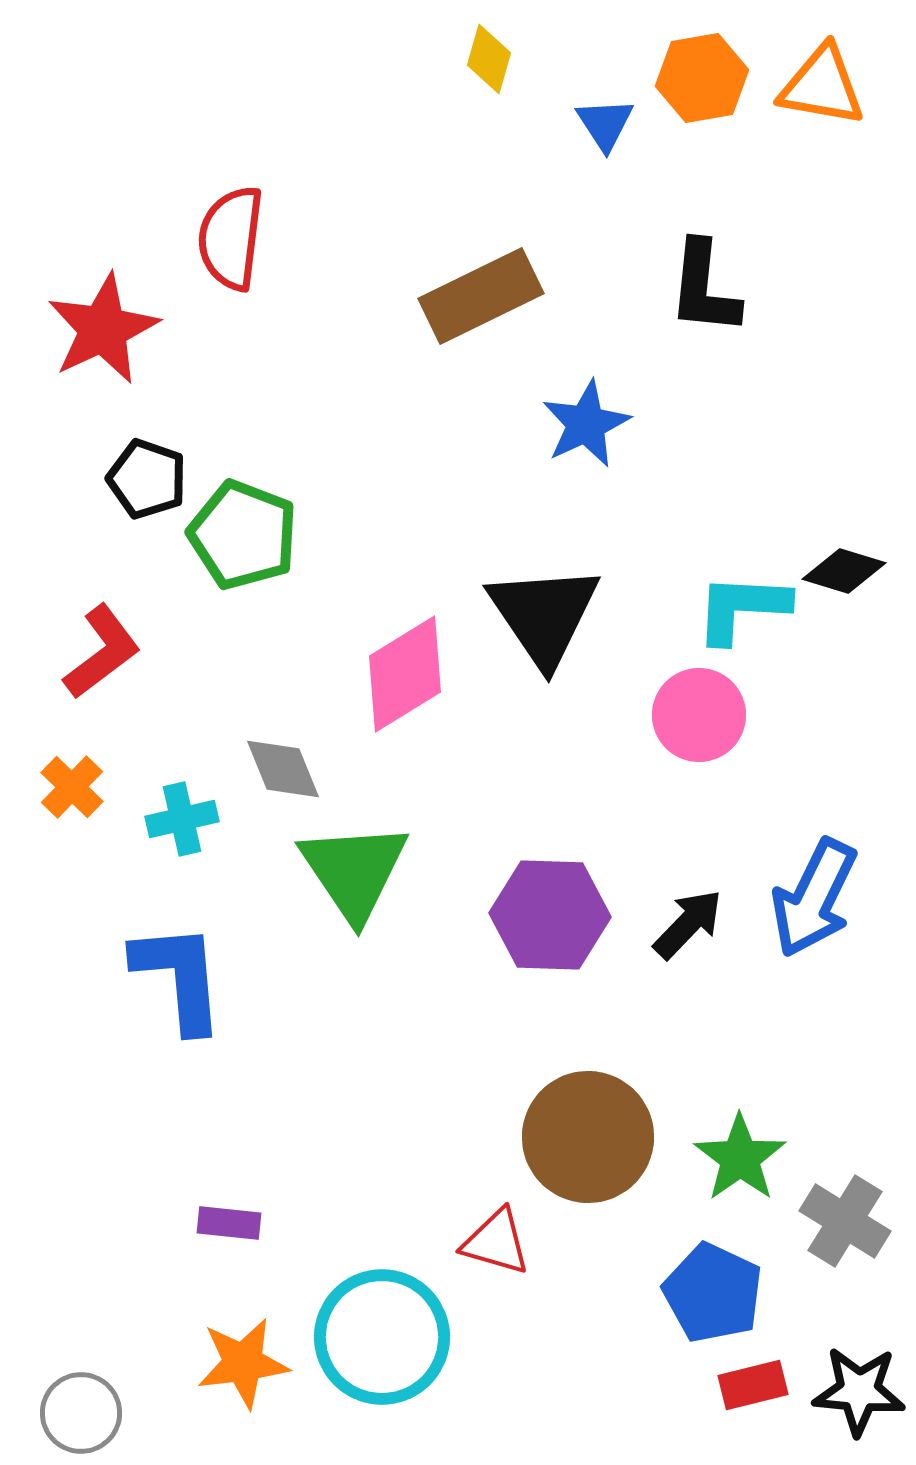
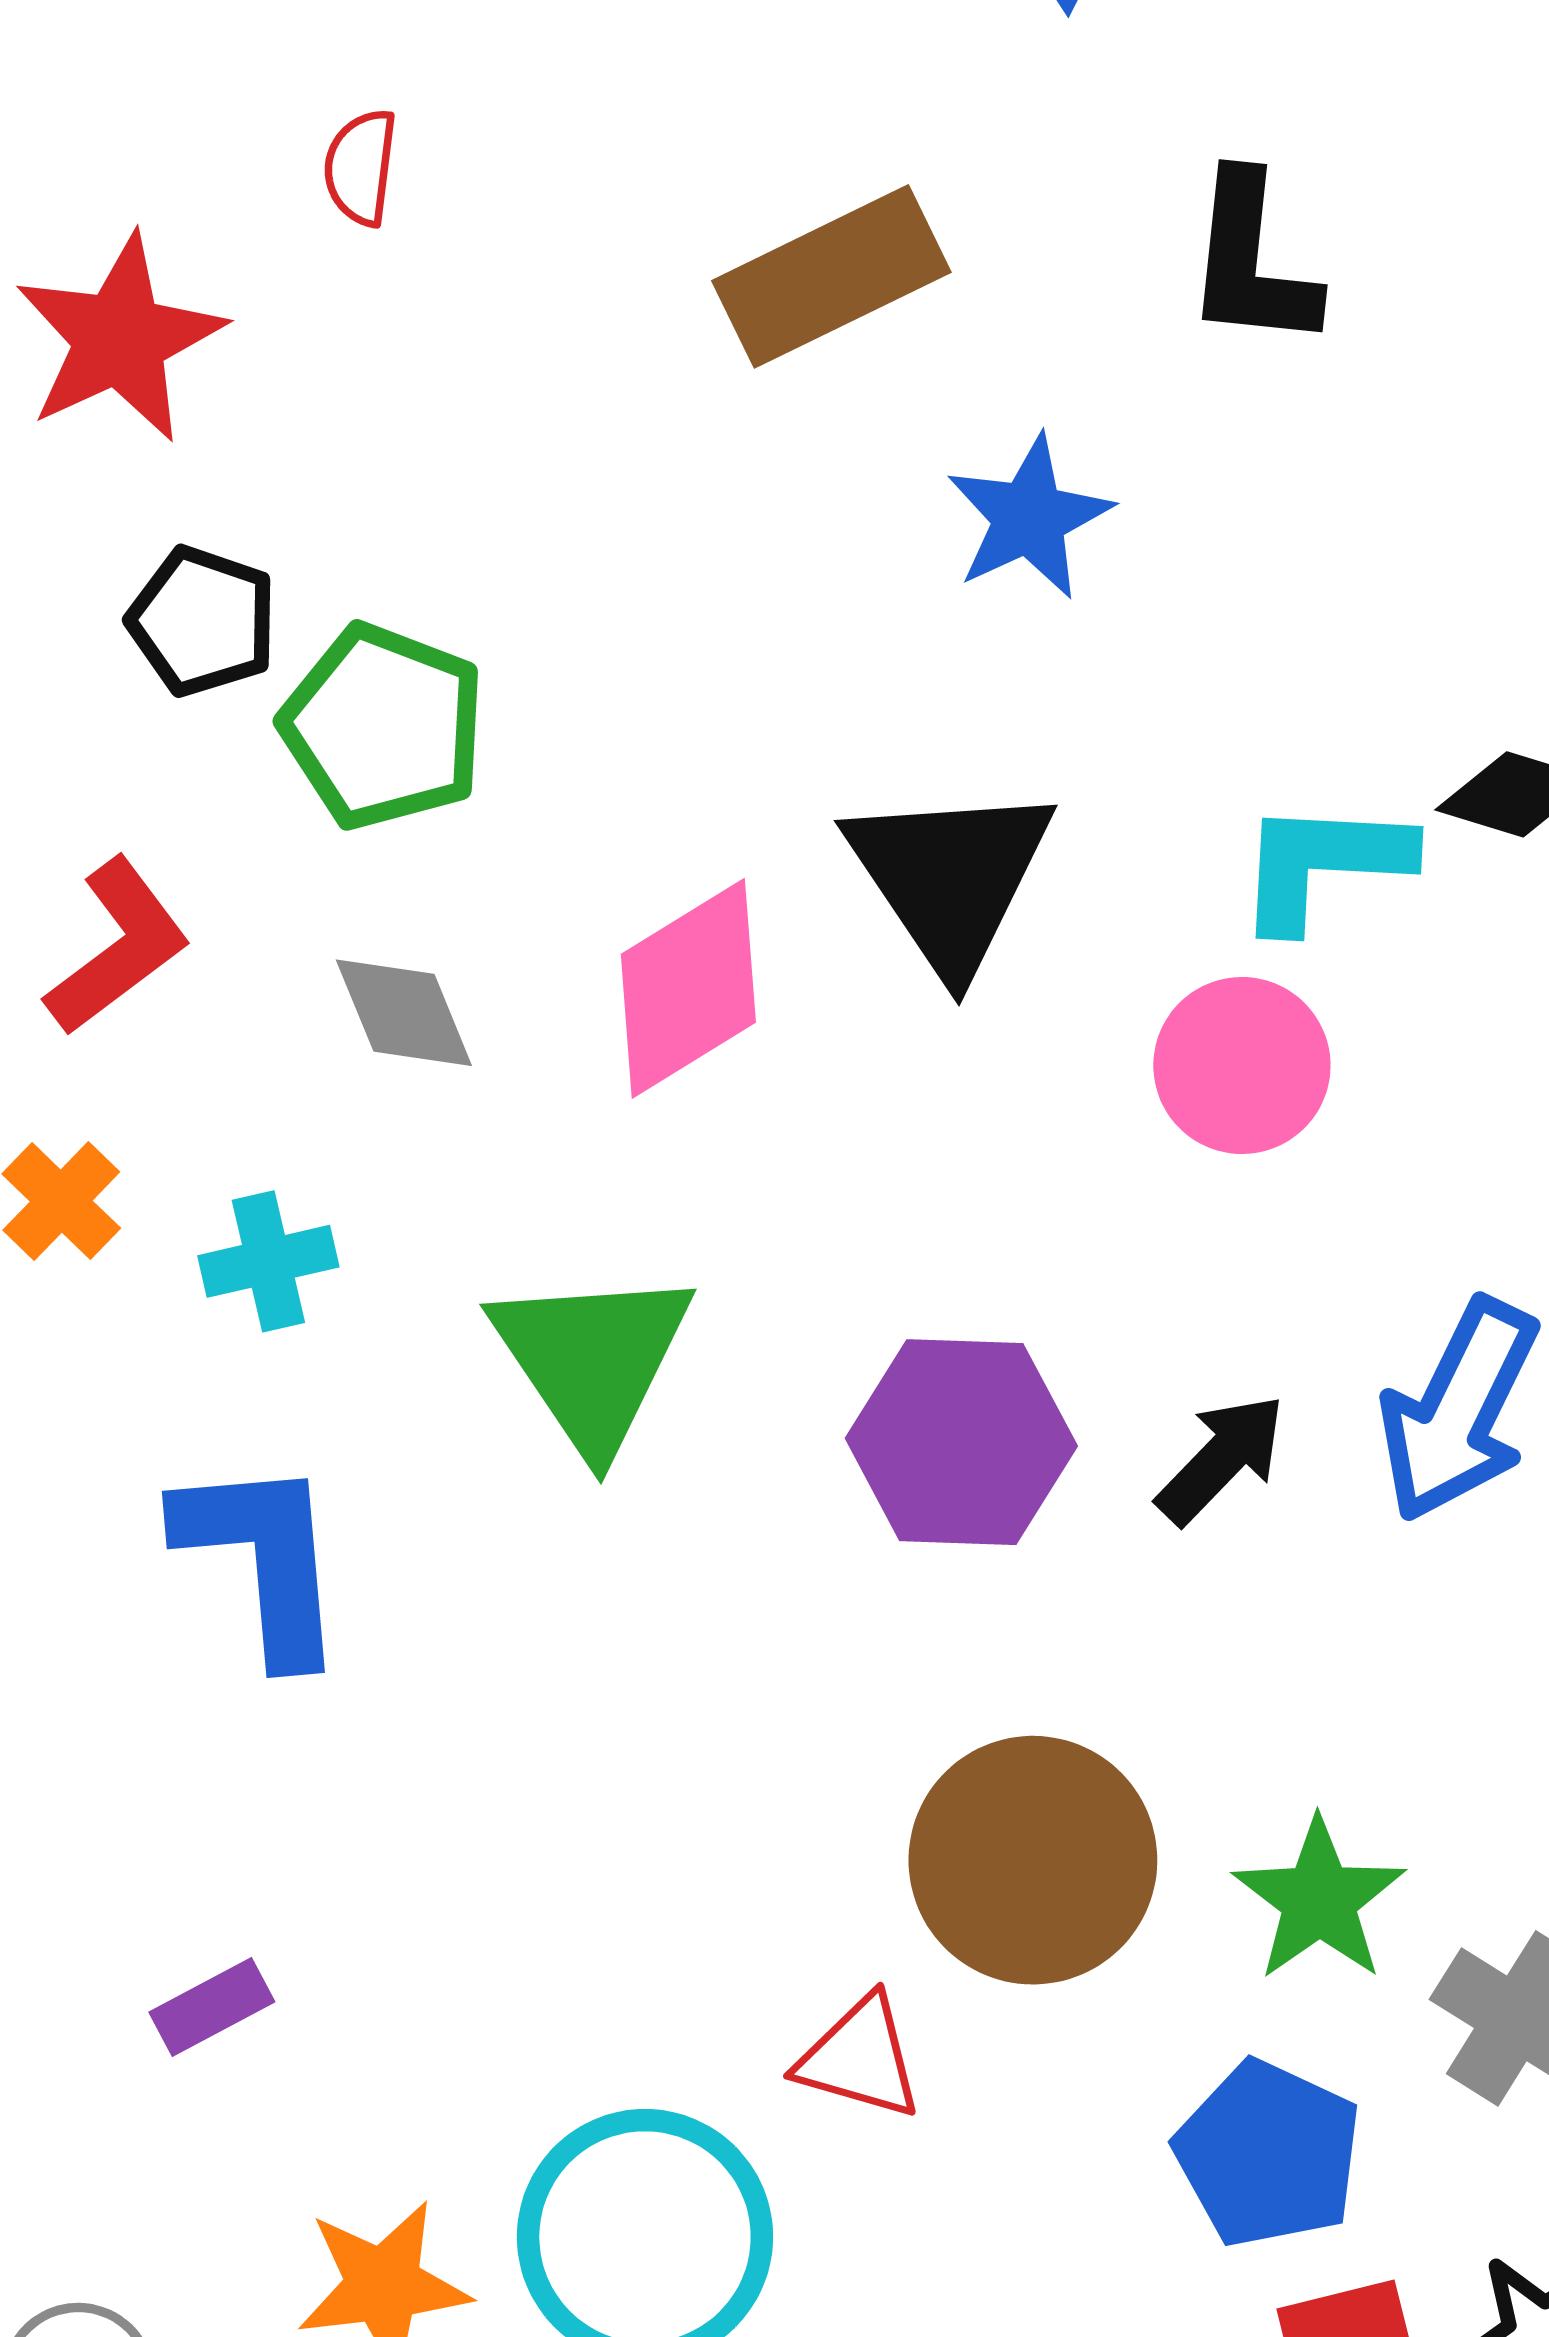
red semicircle: (231, 238) -> (361, 167), size x0.6
gray diamond: (283, 769) -> (404, 1013), moved
purple rectangle: (229, 1223) -> (212, 2007), moved, turned -34

